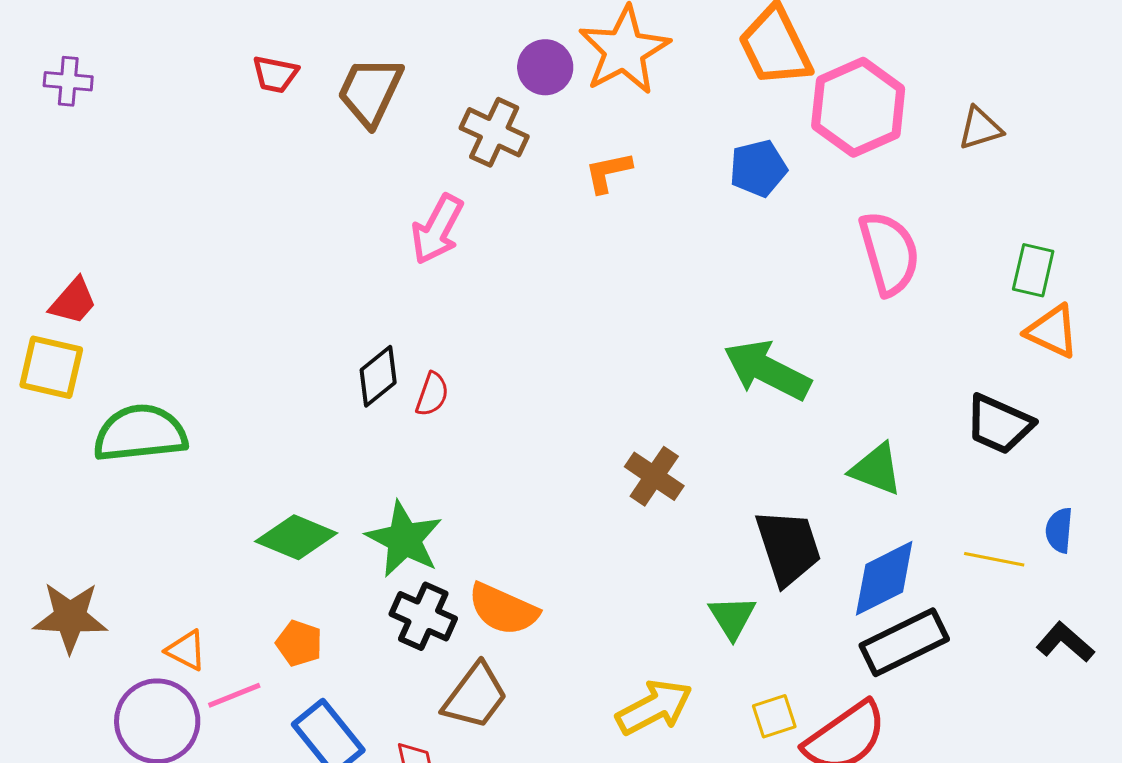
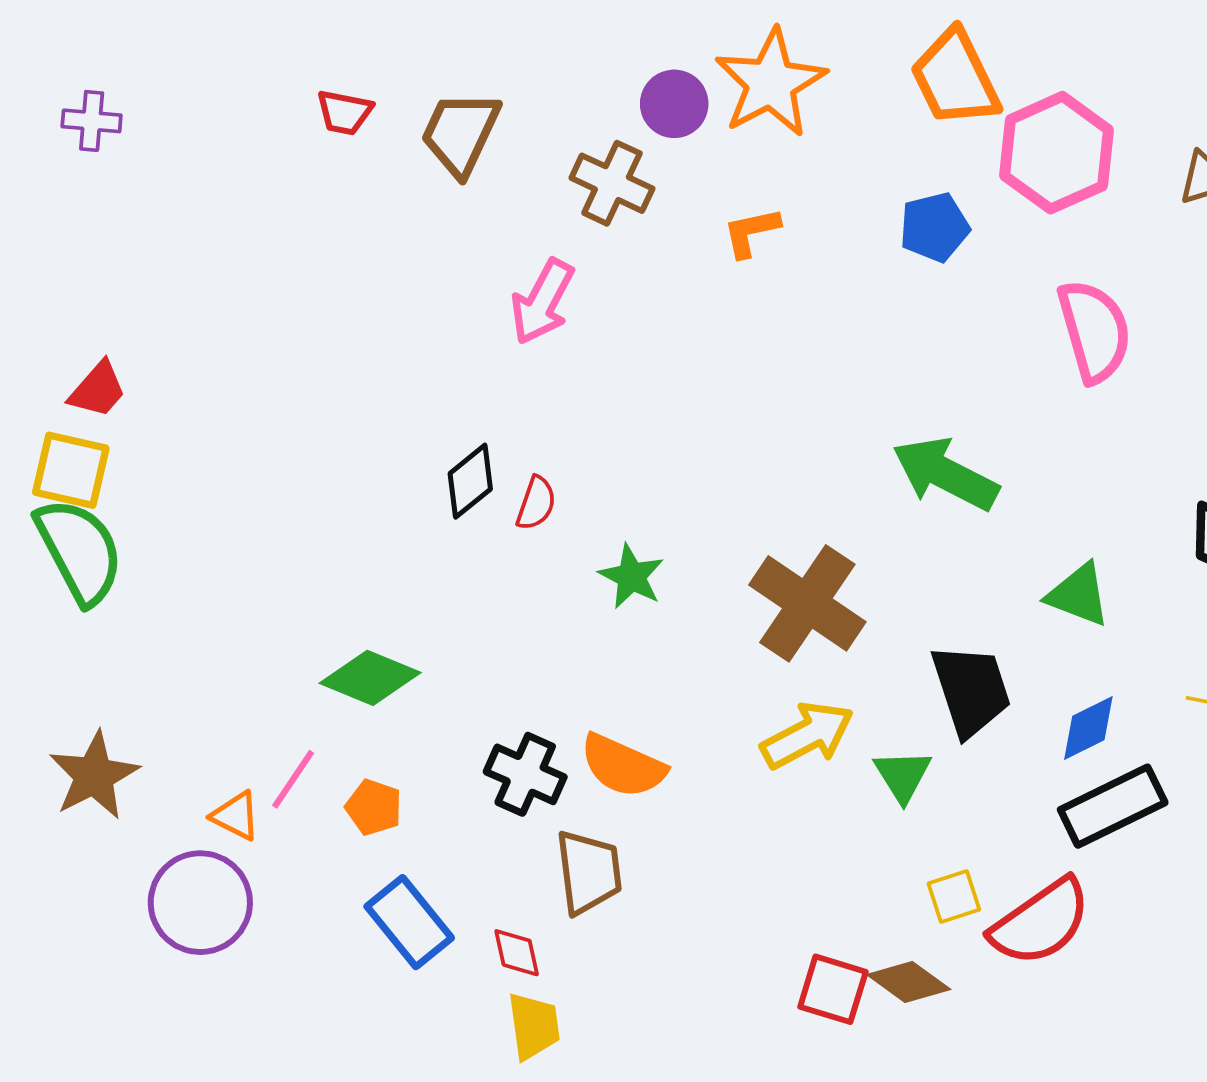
green semicircle: (140, 433) -> (79, 551), moved, turned 68
brown cross: (654, 476) -> (807, 603), size x1.6
green star: (404, 539) -> (631, 577), moved, size x0.7
blue diamond: (884, 578) -> (1088, 728), size x0.7
brown star: (70, 617) -> (94, 776), turned -30
pink line: (234, 695) -> (293, 779), moved, turned -34
brown trapezoid: (475, 696) -> (589, 872), turned -44
yellow arrow: (654, 707) -> (807, 735), moved

